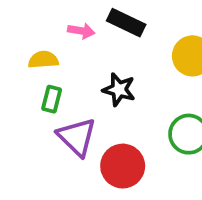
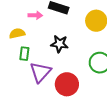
purple triangle: (77, 137) -> (40, 72), turned 35

